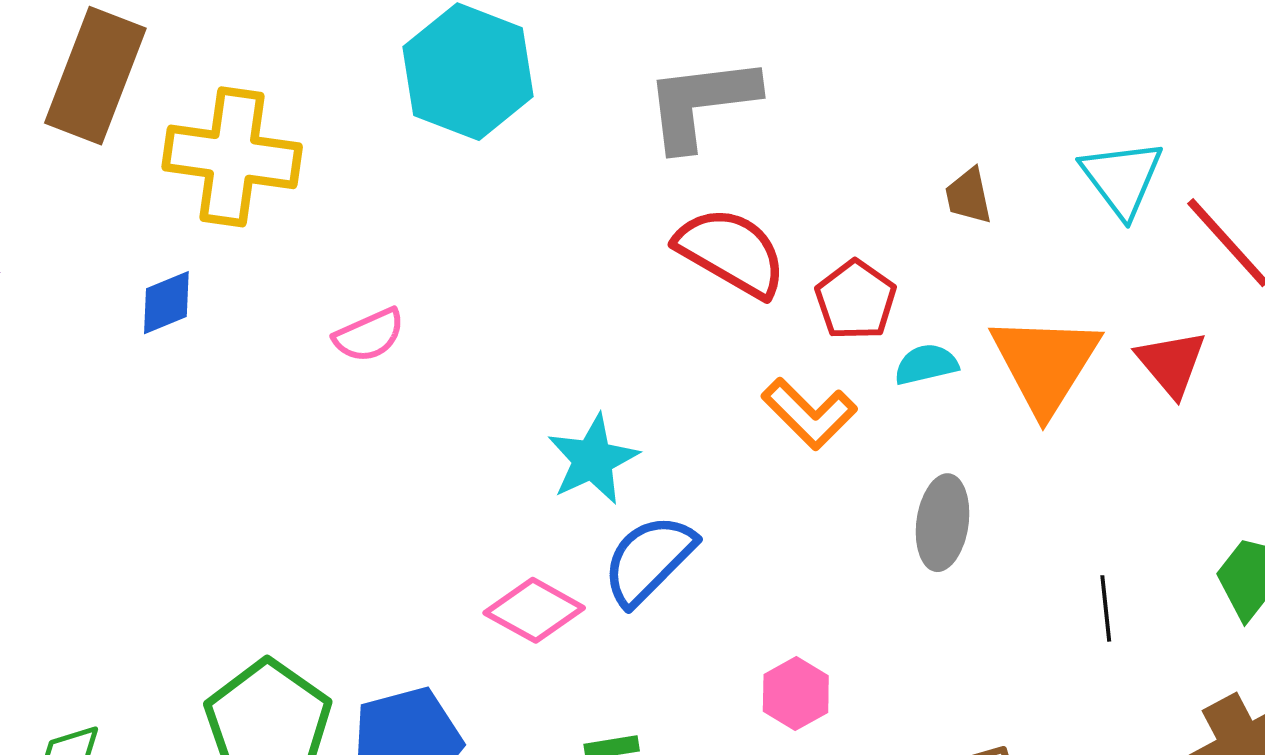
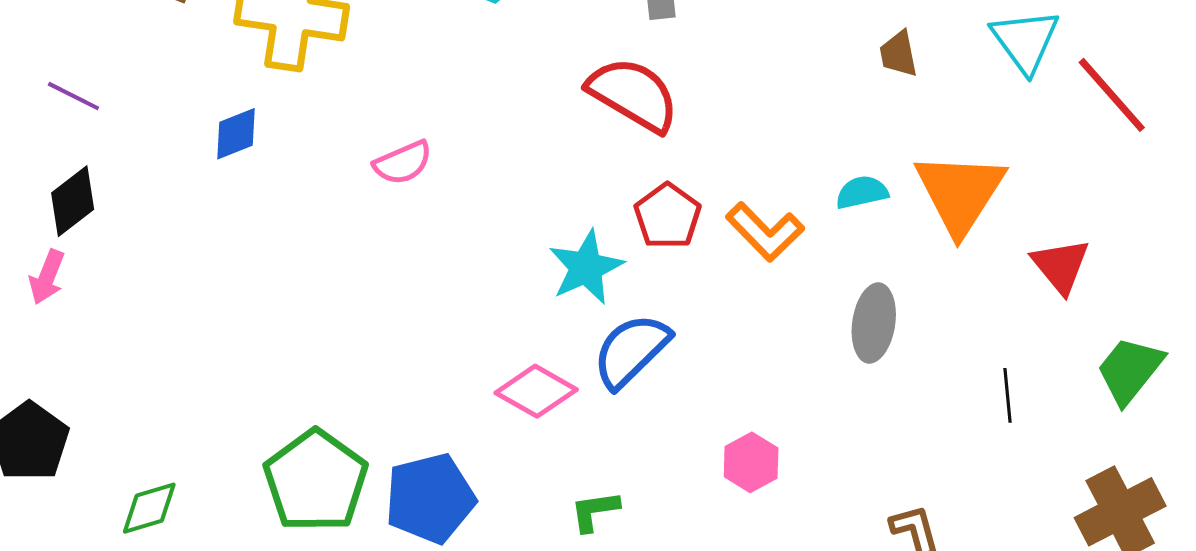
red semicircle: (731, 252) -> (633, 94), moved
red pentagon: (856, 300) -> (668, 216), moved
red triangle: (1171, 363) -> (1061, 266), moved

